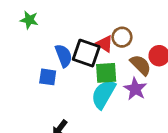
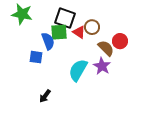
green star: (29, 20) -> (22, 14), size x1.5
black square: (86, 53) -> (65, 18), moved
green square: (106, 73) -> (59, 32), moved

